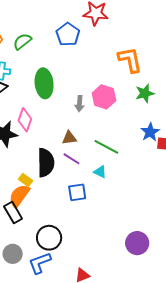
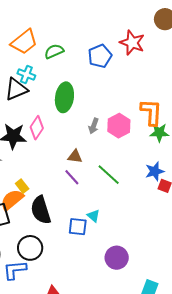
orange L-shape: (130, 60) -> (151, 112), moved
black semicircle: (46, 163) -> (41, 210), moved, turned 148
cyan triangle: (100, 172) -> (93, 216), moved
blue square: (77, 192) -> (78, 227), moved
purple circle: (137, 243) -> (117, 258), moved

